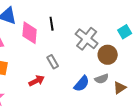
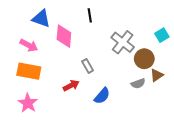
black line: (52, 24) -> (90, 15), moved
blue semicircle: (82, 84) -> (102, 96), moved
brown triangle: (120, 88) -> (157, 75), moved

